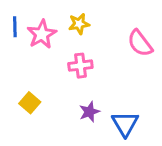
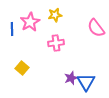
blue line: (15, 27) -> (12, 29), moved
purple star: (89, 112) -> (71, 78), moved

